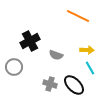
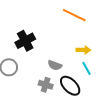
gray semicircle: (56, 55) -> (55, 65), moved

